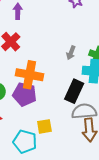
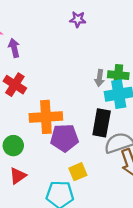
gray arrow: (71, 53) -> (100, 78), moved
purple pentagon: (25, 94) -> (65, 138), moved

